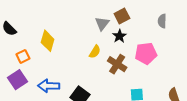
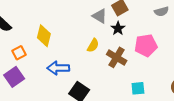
gray semicircle: (162, 21) -> (161, 11), turned -104
gray triangle: (102, 24) -> (100, 16), turned -35
blue arrow: (49, 86) -> (58, 68), moved

